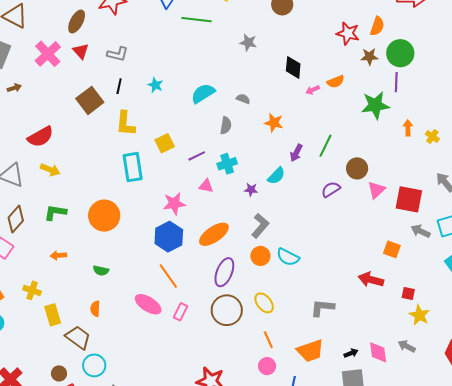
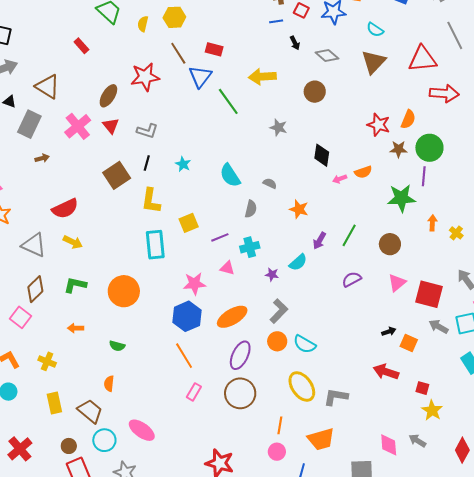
green line: (197, 20) -> (228, 101), turned 44
cyan semicircle: (203, 93) -> (230, 175), turned -95
brown circle: (357, 168) -> (390, 244), moved
yellow ellipse: (264, 303) -> (302, 387), moved, size x1.4
pink ellipse: (148, 304) -> (142, 430), moved
yellow rectangle: (53, 315) -> (54, 403), moved
orange line: (268, 340) -> (280, 425), turned 30
black arrow: (351, 353) -> (389, 332), moved

